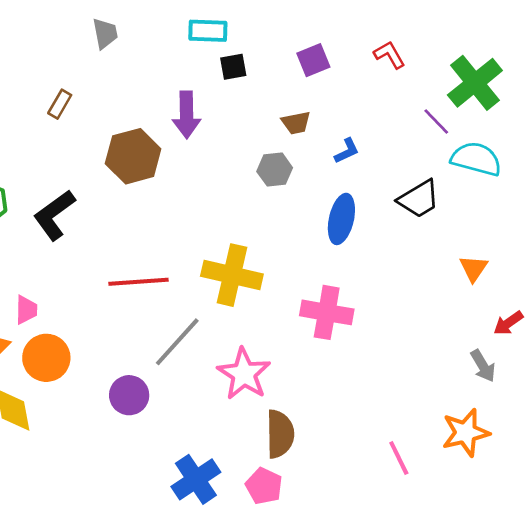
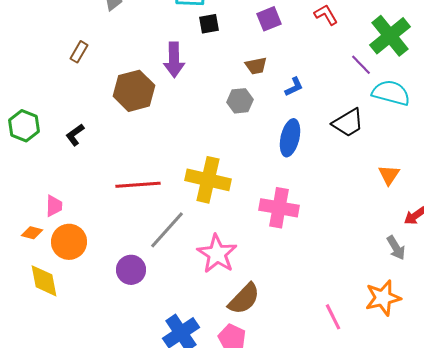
black L-shape: (54, 215) -> (75, 135), size x0.6
brown semicircle: (280, 434) -> (244, 299), turned 45

